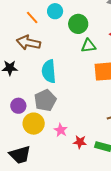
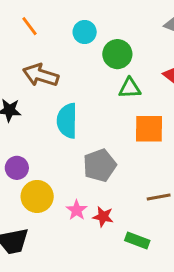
orange line: (32, 18) -> (29, 26), moved
gray pentagon: (45, 100) -> (100, 165), moved
red star: (80, 142) -> (103, 217), moved

